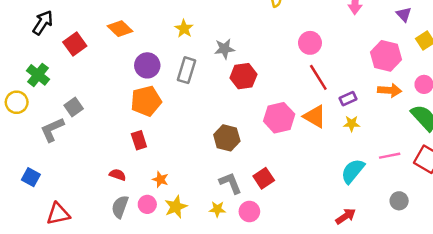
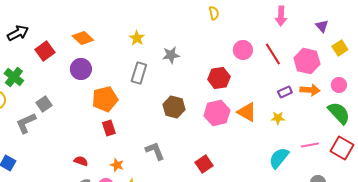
black arrow: (43, 23) -> (18, 33), turned 30
purple circle: (147, 65) -> (81, 69), moved
red hexagon: (243, 76) -> (219, 78), moved
red line: (318, 77) -> (273, 54), moved
purple rectangle: (348, 99) -> (285, 92), moved
brown hexagon: (227, 138) -> (174, 107), moved
red rectangle: (139, 140) -> (109, 128), moved
gray L-shape: (230, 183) -> (155, 151), moved

